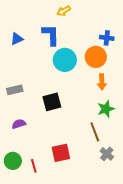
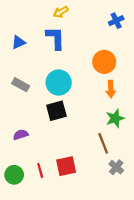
yellow arrow: (64, 11) -> (61, 12), moved
blue cross: (107, 38) -> (116, 21), moved, turned -32
cyan circle: (65, 60) -> (59, 83), moved
gray rectangle: (15, 90) -> (21, 85), moved, turned 42
red line: (34, 166) -> (40, 170), moved

